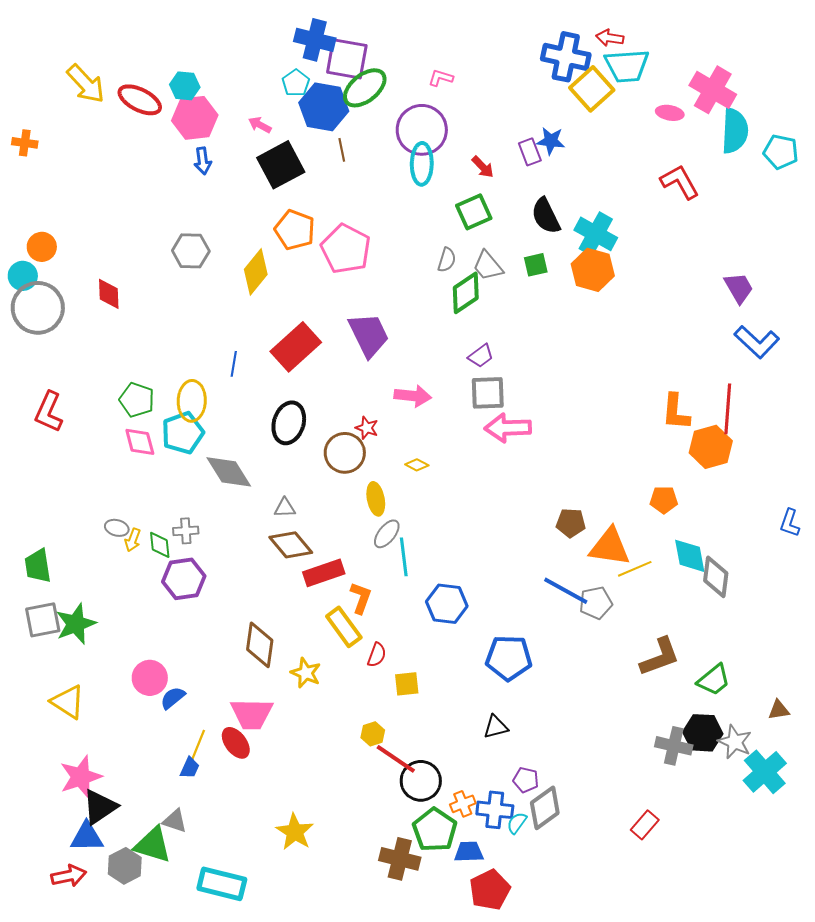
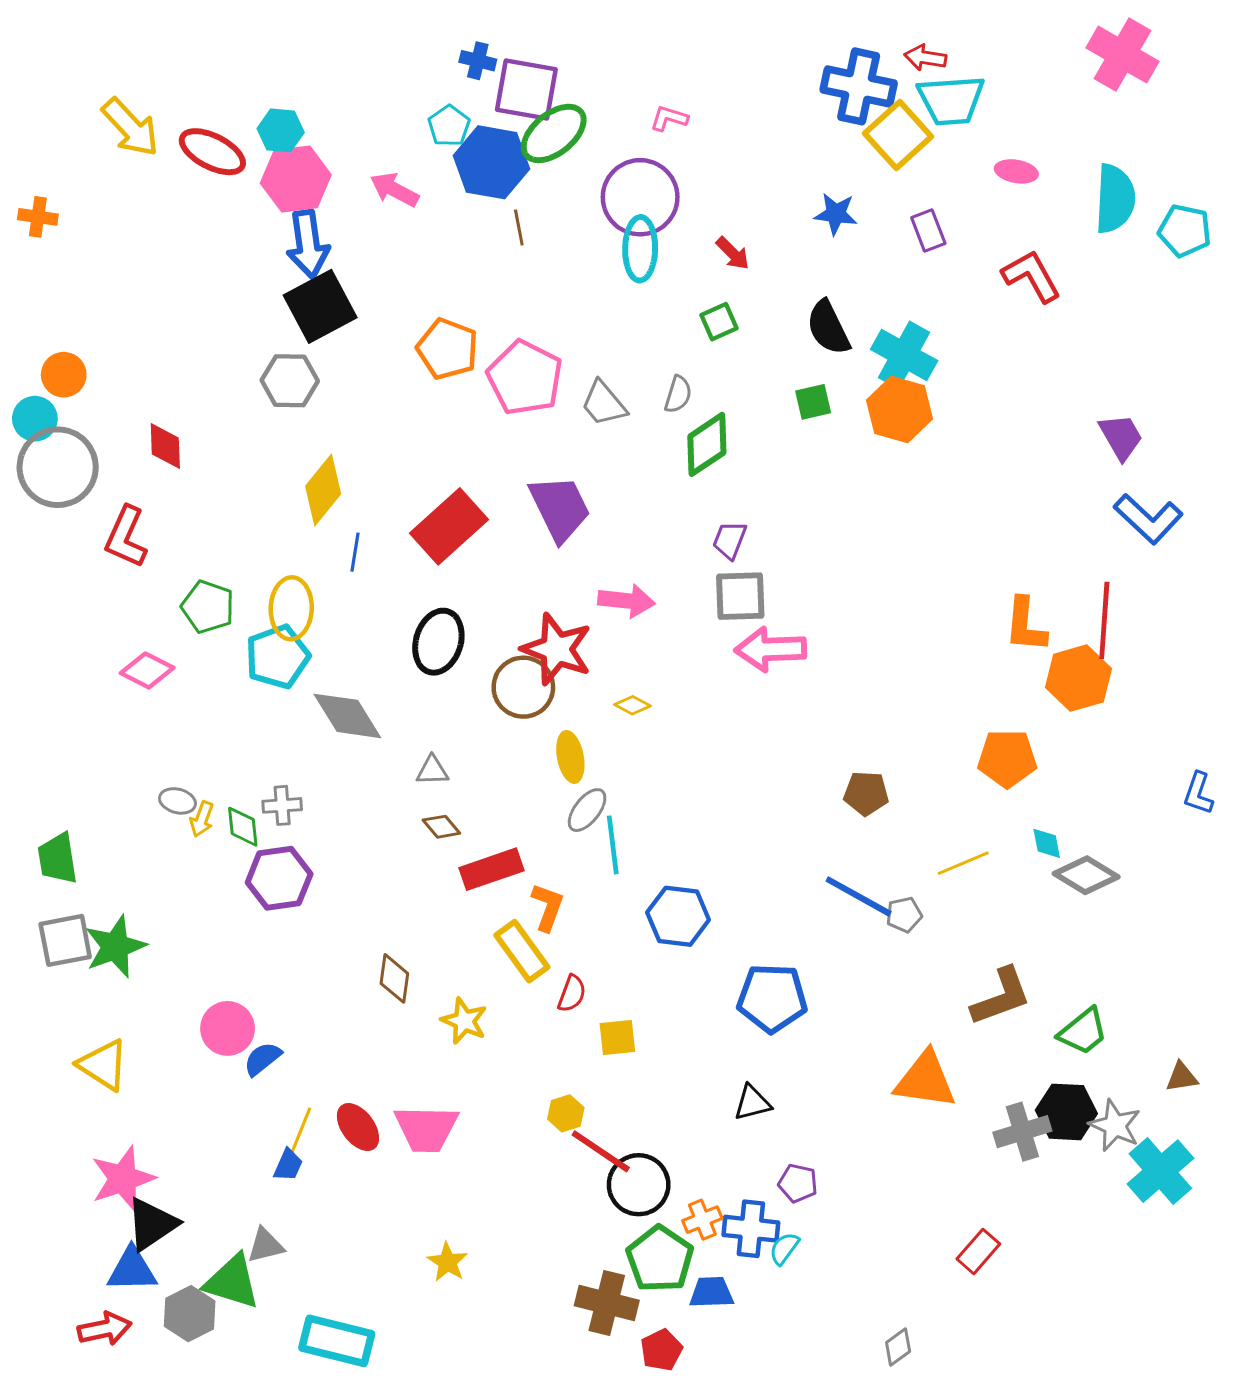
blue cross: (315, 40) -> (478, 61), size x0.6
pink cross: (713, 90) -> (1123, 55), moved
pink arrow: (260, 125) -> (394, 190), size x1.4
purple rectangle: (530, 152) -> (928, 231), moved
blue arrow: (203, 161) -> (308, 244), size x1.6
black square: (281, 165) -> (320, 306), moved
green square: (474, 212) -> (719, 322), size x0.7
gray trapezoid: (488, 266) -> (604, 403), moved
yellow diamond: (256, 272) -> (323, 490), moved
purple trapezoid: (481, 356) -> (730, 540), turned 148
red L-shape: (49, 412) -> (126, 537), moved
red star: (367, 428) -> (557, 649), size x2.0
pink diamond: (140, 442) -> (147, 670), moved, turned -48
orange pentagon: (664, 500) -> (1007, 758), size x1.4
brown diamond: (291, 545) -> (441, 827), size x0.6
orange triangle: (610, 547) -> (925, 1080), moved
cyan diamond: (690, 556) -> (1047, 843), size x0.6
gray diamond: (716, 577) -> (1086, 875), turned -66
gray pentagon: (596, 603) -> (904, 915), size x0.7
brown diamond: (260, 645) -> (394, 978), size x0.7
pink trapezoid: (252, 714) -> (426, 1129), moved
gray cross: (674, 746) -> (1022, 1132), turned -30
gray diamond: (545, 808) -> (898, 1347), moved, size x0.6
gray triangle: (175, 821) -> (265, 1245), turned -32
yellow star: (295, 832) -> (447, 1262), size x0.7
red pentagon: (490, 890) -> (661, 1350), moved, size x0.7

